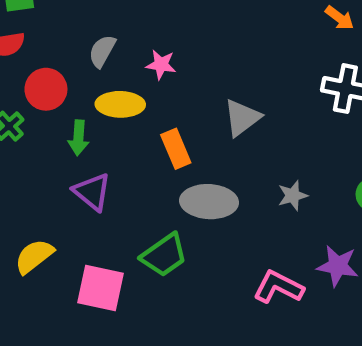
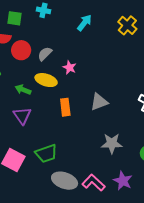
red circle: (46, 89) -> (21, 50), moved
green arrow: (78, 138) -> (23, 90), turned 91
gray star: (293, 196) -> (112, 143), size x1.5
gray ellipse: (209, 202) -> (65, 181), moved

